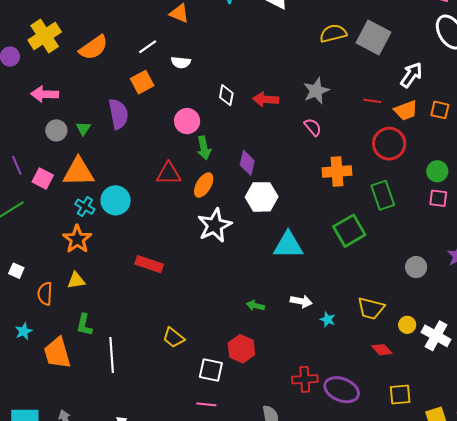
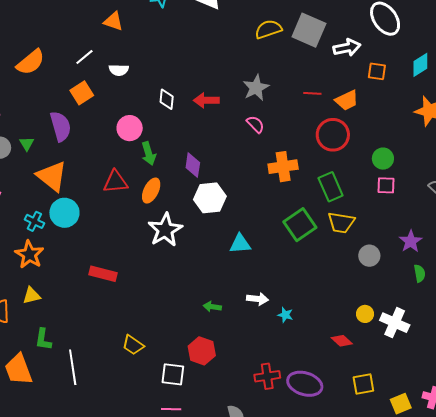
white arrow: (411, 75) -> (347, 48), moved, turned 48
orange square: (440, 110) -> (377, 71), moved
orange triangle: (78, 172) -> (52, 176), moved, turned 44
cyan triangle: (288, 245) -> (240, 244), size x0.7
yellow trapezoid: (371, 308) -> (341, 223), moved

